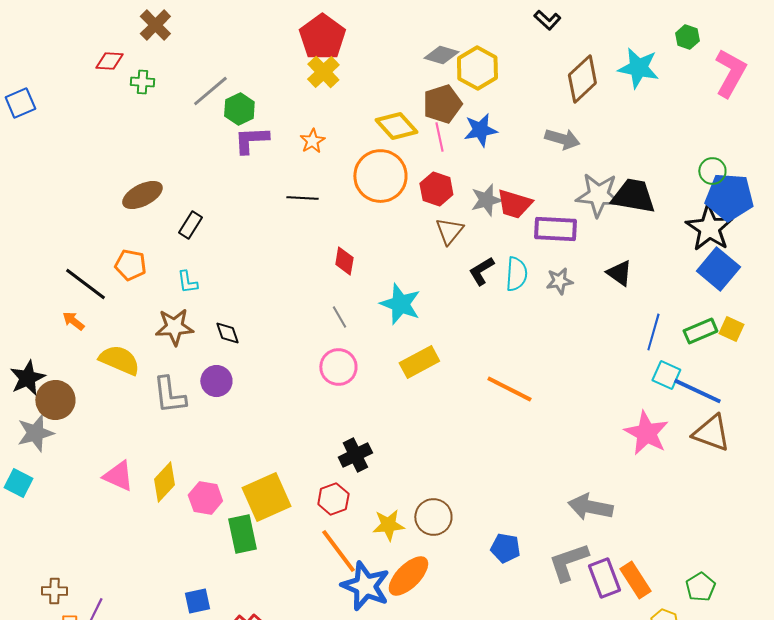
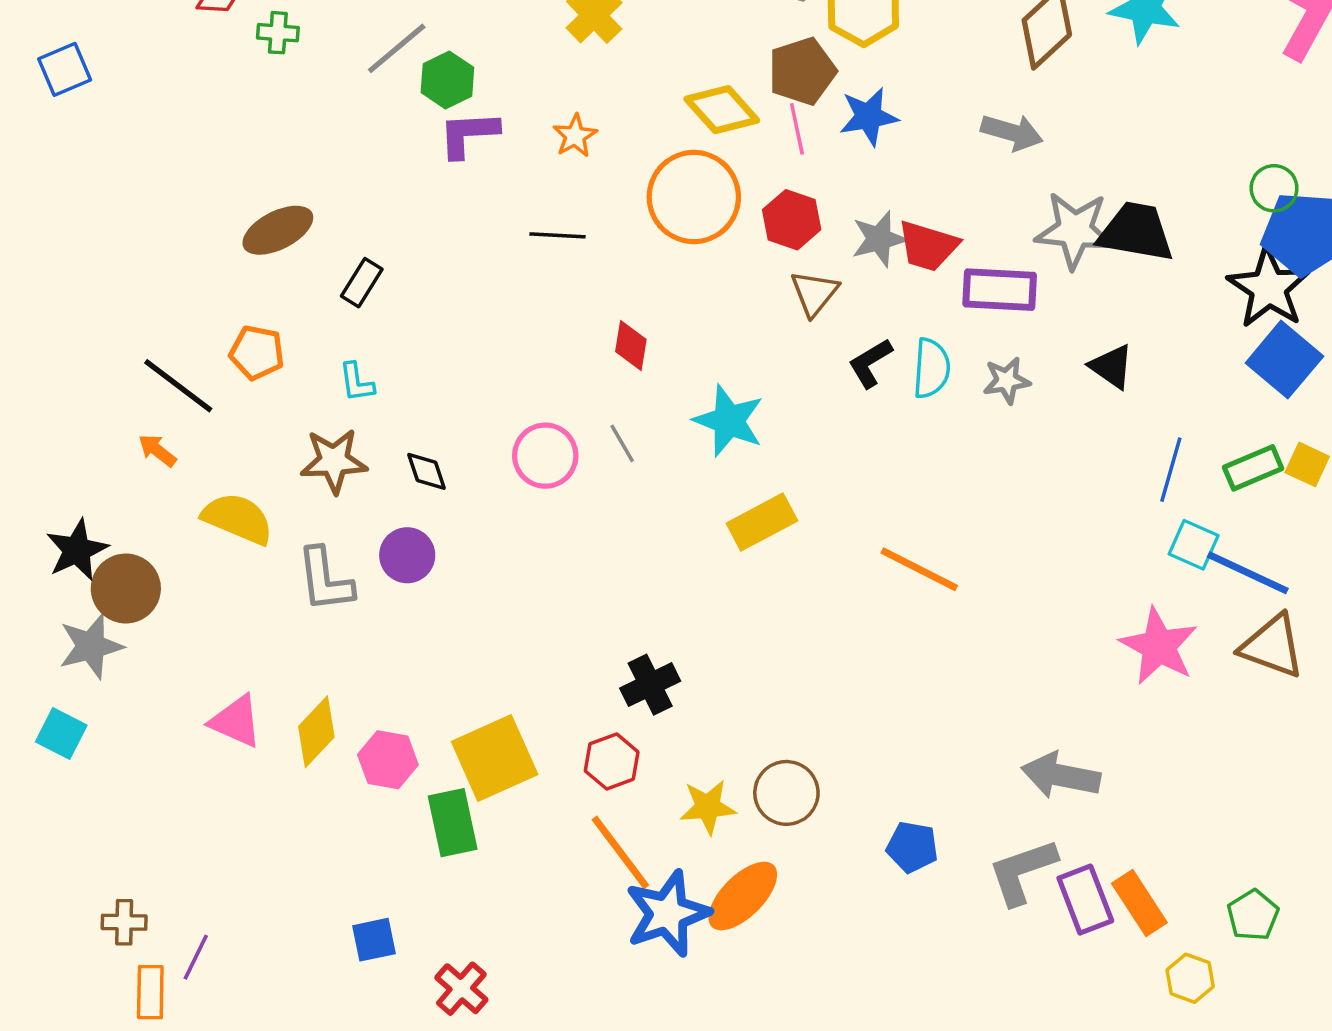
pink circle: (338, 367) -> (545, 456), moved
blue star: (365, 586) -> (668, 914), turned 30

